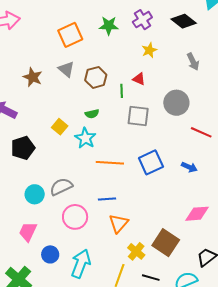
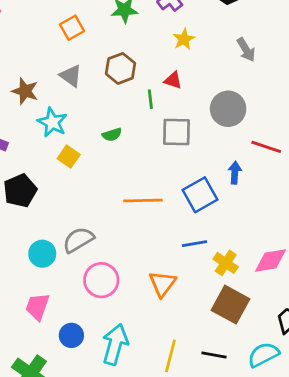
orange square: (70, 35) -> (72, 28), size x0.7
brown hexagon: (96, 77) -> (120, 68), moved
cyan star: (85, 138) -> (52, 122), moved
blue arrow: (189, 167) -> (235, 173), moved, turned -105
blue line: (107, 199) -> (195, 244), moved
yellow cross: (136, 251) -> (226, 263), moved

